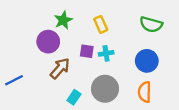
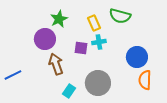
green semicircle: (151, 24) -> (120, 16), moved
cyan cross: (106, 53) -> (99, 42), moved
brown arrow: (60, 68) -> (56, 64), turned -60
orange semicircle: (145, 92) -> (145, 80), moved

